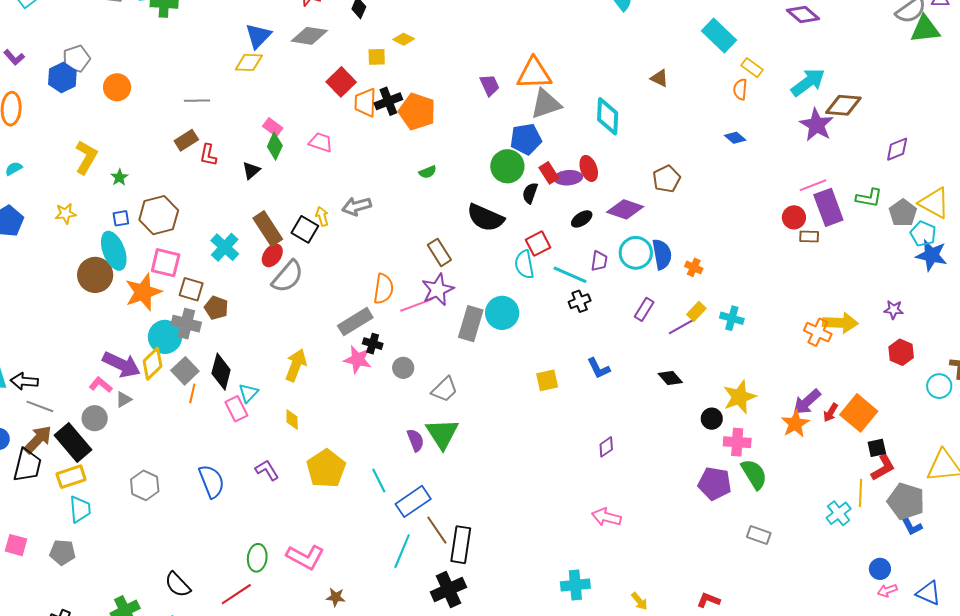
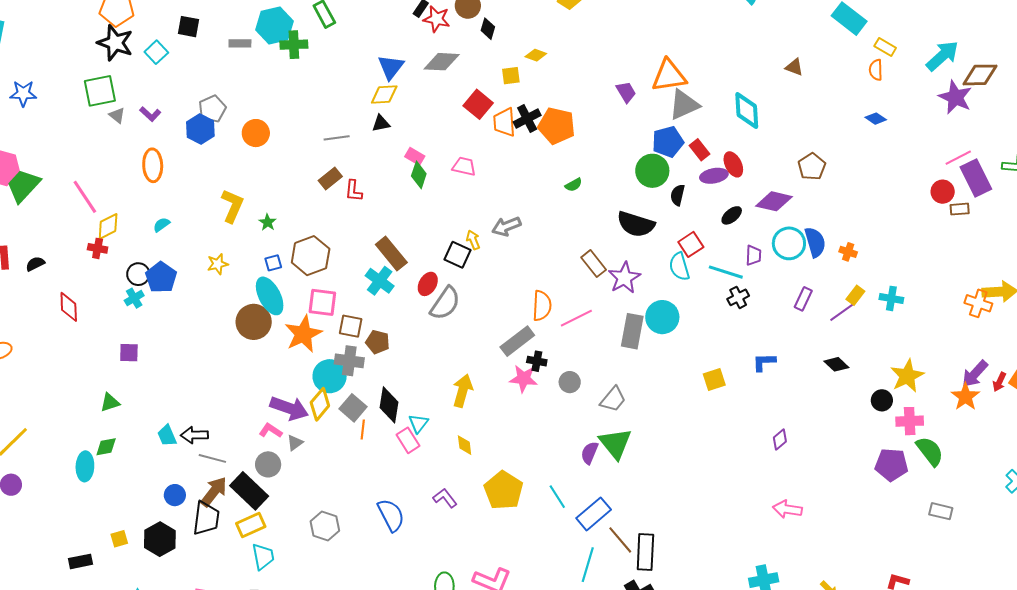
black triangle: (251, 170) -> (381, 123), moved, turned 36
red rectangle: (549, 173) -> (699, 150), moved
brown rectangle: (268, 229) -> (391, 253), moved
purple star: (438, 290) -> (624, 278), moved
blue L-shape: (599, 368) -> (764, 362), turned 120
purple semicircle: (416, 440) -> (590, 453), turned -130

